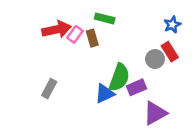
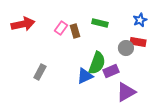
green rectangle: (105, 18) -> (100, 23), moved
red arrow: (57, 29) -> (23, 24), moved
red rectangle: (170, 52) -> (138, 42), turned -49

